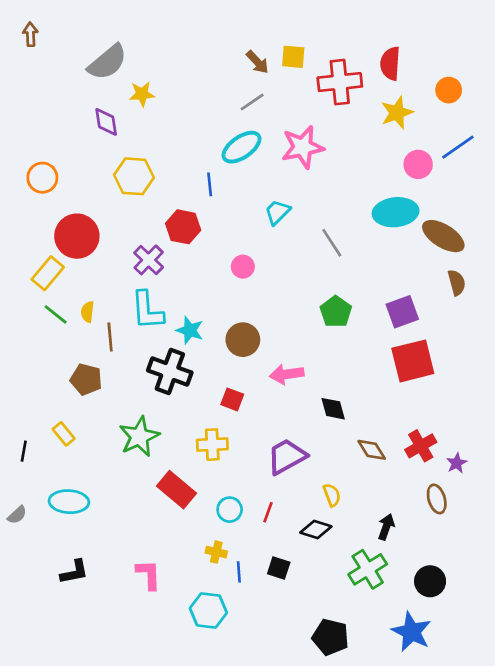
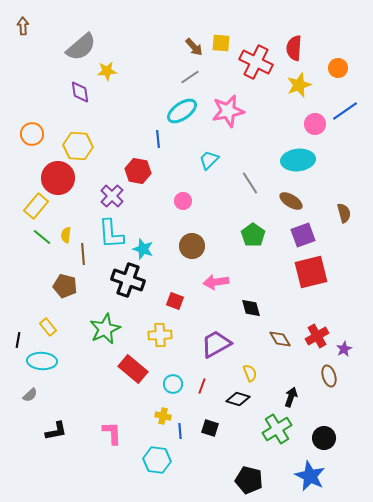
red cross: (340, 82) -> (256, 62), turned 32
yellow hexagon: (134, 176) -> (78, 146), moved
brown ellipse: (443, 236) -> (291, 201), moved, size x0.7
brown circle: (243, 340) -> (192, 246), moved
cyan ellipse: (69, 502) -> (42, 361), moved
gray semicircle: (17, 515) -> (30, 395), moved

